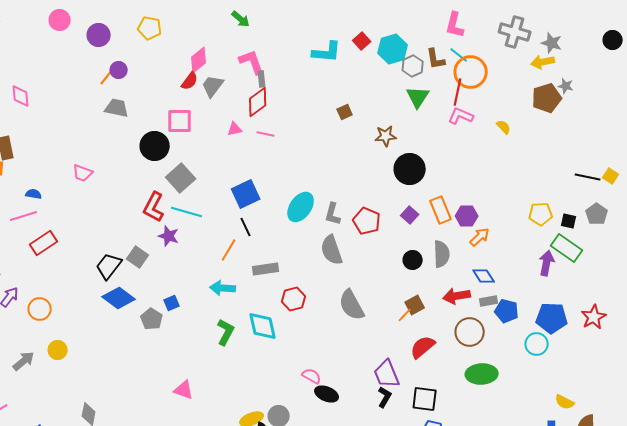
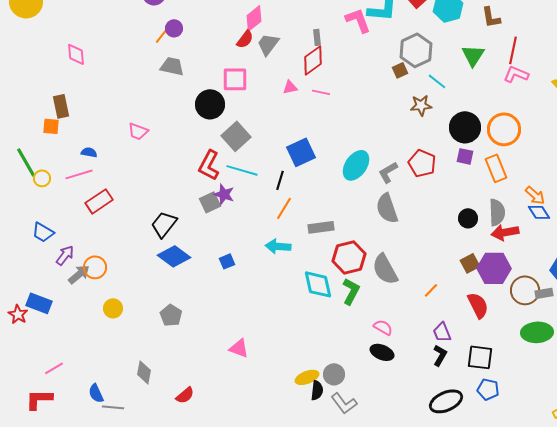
cyan line: (459, 55) -> (437, 81), moved
pink L-shape: (252, 62) -> (358, 20), moved
gray hexagon: (413, 66) -> (416, 50), moved, size x1.5
orange circle: (471, 72) -> (504, 129), moved
brown star: (386, 136) -> (421, 105), moved
gray L-shape: (333, 214) -> (388, 172), turned 45
purple square: (410, 215) -> (465, 156), moved, turned -30
purple hexagon: (467, 216) -> (494, 268), moved, size x1.5
red pentagon: (367, 221) -> (422, 163), moved
black line: (246, 227) -> (280, 180), moved, turned 42
orange arrow: (480, 237) -> (535, 195), turned 85
gray square: (138, 257) -> (210, 202), moved, turned 30
blue diamond: (484, 276) -> (539, 212), moved
red arrow: (457, 296) -> (505, 232), moved
red hexagon: (294, 299) -> (349, 257), size x1.4
gray rectangle: (489, 301) -> (544, 293), moved
gray semicircle: (352, 305) -> (385, 269), moved
orange line: (405, 315) -> (431, 290), moved
gray pentagon: (152, 319) -> (171, 315), moved
green L-shape: (226, 332) -> (351, 291), moved
red semicircle: (423, 347) -> (478, 305), turned 104
gray arrow: (24, 361) -> (79, 274), moved
purple trapezoid: (387, 374) -> (442, 332), size x0.7
pink semicircle: (312, 376) -> (383, 327), moved

